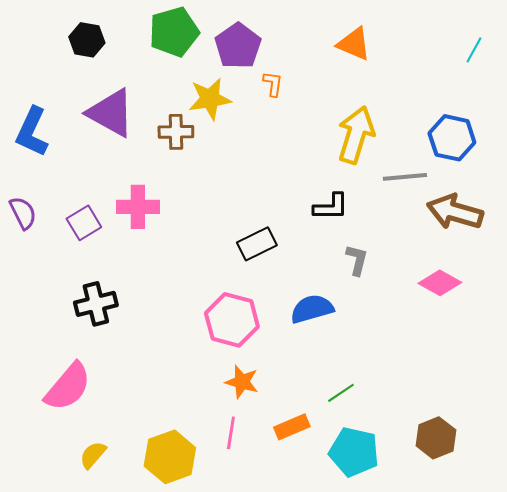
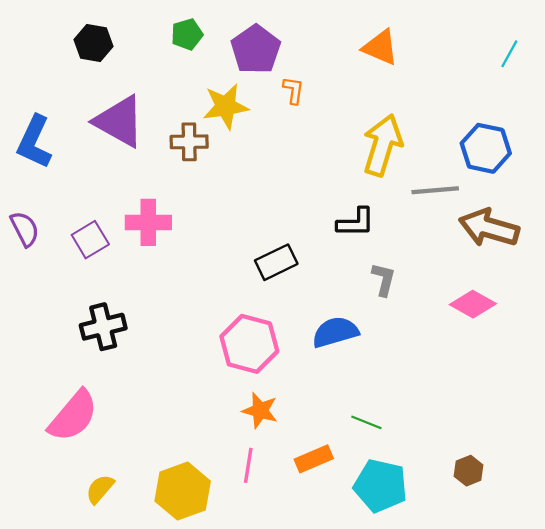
green pentagon: (174, 32) -> (187, 34), size x0.6
green line: (341, 393) -> (366, 422), turned 56
brown hexagon: (436, 438) -> (469, 471), size x0.7

